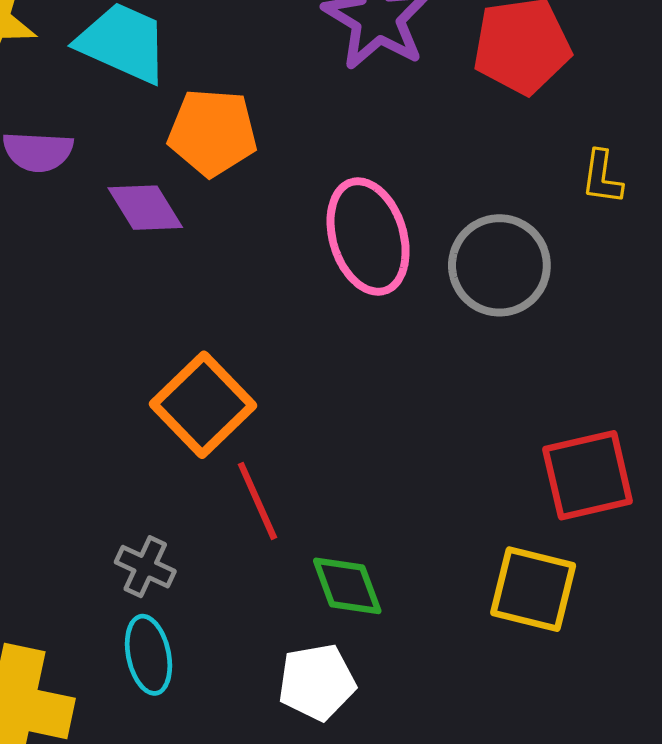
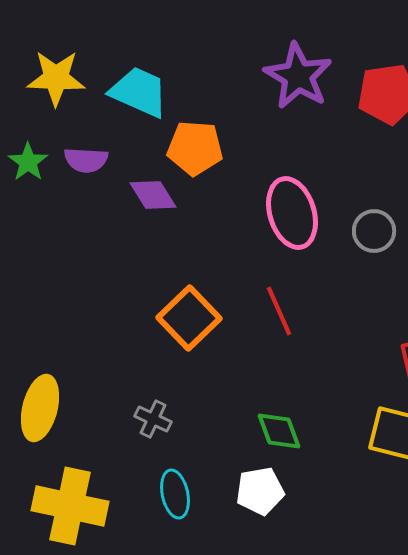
gray circle: (499, 265) -> (374, 231), size x0.7
red line: (257, 501) -> (279, 311), moved
cyan ellipse: (148, 655) -> (175, 494), moved

